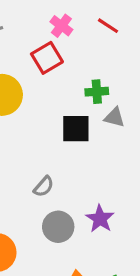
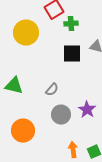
green cross: (97, 92) -> (71, 24), moved

